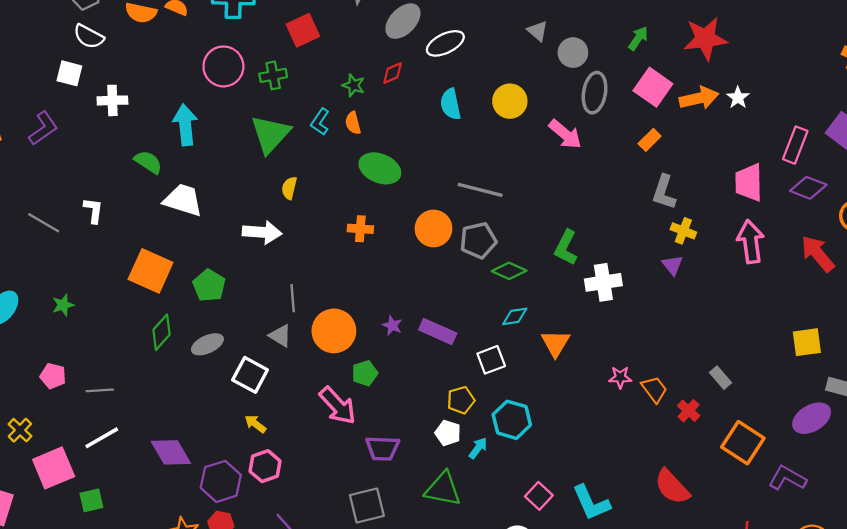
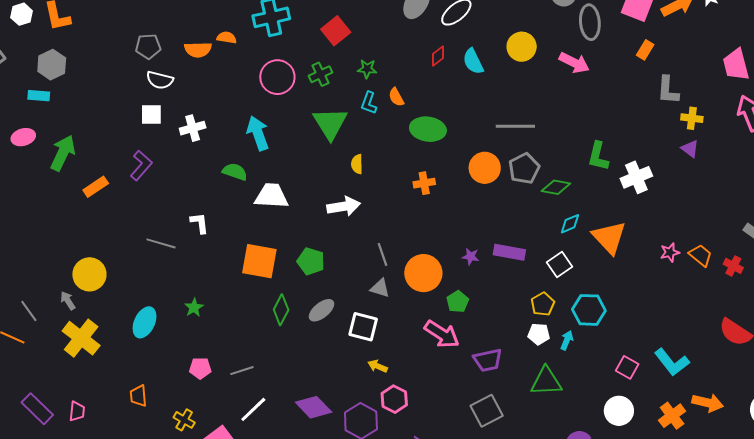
red diamond: (393, 73) -> (438, 56), moved
green star: (354, 85) -> (367, 69), moved
orange triangle: (556, 343) -> (609, 238), size x1.4

